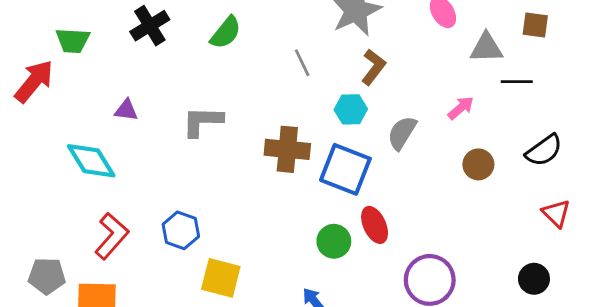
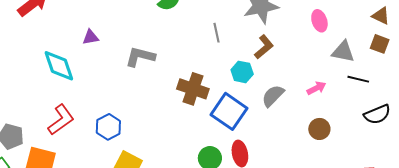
purple triangle: (126, 110) -> (90, 37), turned -30
black semicircle: (544, 150) -> (377, 114), moved

